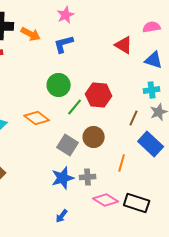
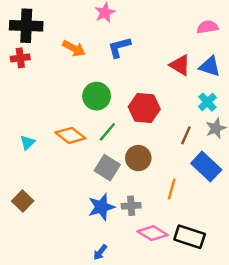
orange arrow: (31, 34) -> (74, 48), moved
blue L-shape: (64, 44) -> (119, 47), moved
red triangle: (124, 45) -> (180, 65), moved
cyan cross: (152, 90) -> (207, 102), turned -35
green line: (75, 107) -> (107, 132), moved

